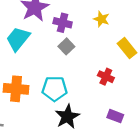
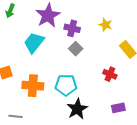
purple rectangle: (115, 116) -> (118, 108), turned -32

